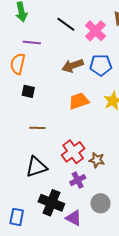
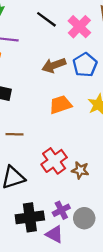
blue pentagon: (101, 65) -> (85, 65), turned -30
purple cross: (78, 180) -> (61, 210), moved
black cross: (51, 203) -> (30, 217), turned -30

